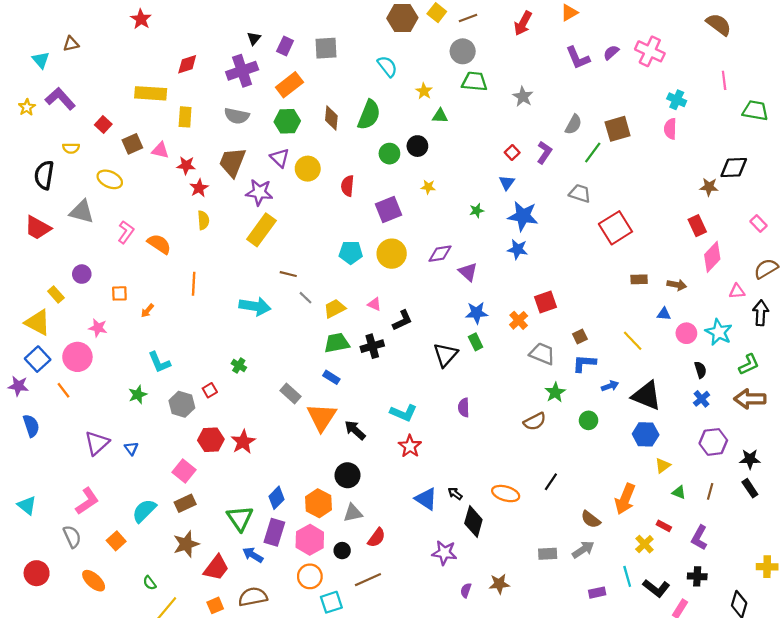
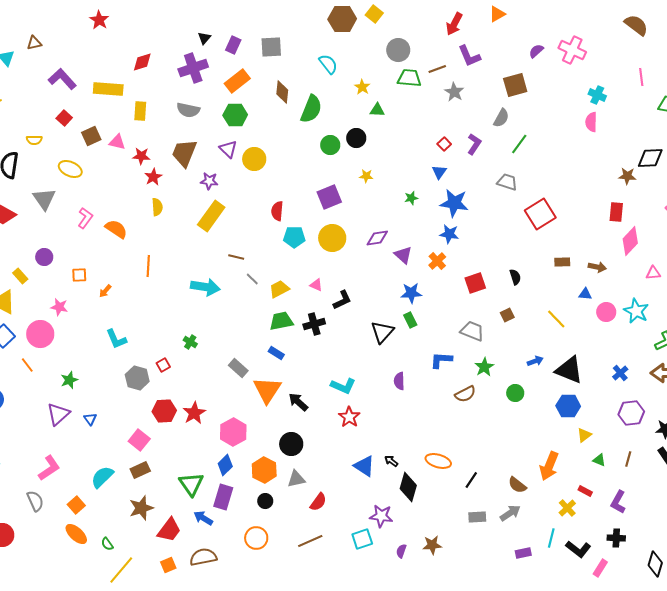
brown line: (468, 18) -> (437, 69), moved
purple L-shape: (578, 58) -> (469, 56), moved
purple L-shape: (60, 99) -> (62, 79), moved
brown diamond: (331, 118) -> (282, 92), moved
brown square: (618, 129) -> (515, 85), moved
red semicircle: (348, 186) -> (277, 211), moved
purple star: (259, 192) -> (209, 181), size x0.7
gray triangle: (82, 212) -> (44, 199), turned 40
red rectangle: (697, 226) -> (616, 212), turned 30
orange cross: (519, 320) -> (437, 261), moved
blue L-shape: (584, 363) -> (441, 360), moved
black semicircle: (700, 370) -> (515, 277), moved
green star: (138, 395) -> (69, 380), moved
black line: (551, 482) -> (471, 480), moved
pink hexagon: (310, 540) -> (233, 432), moved
black circle: (342, 551) -> (265, 501), moved
cyan line: (627, 576) -> (551, 538), turned 30
orange ellipse: (94, 581) -> (76, 534), moved
cyan square: (331, 602) -> (362, 539), moved

